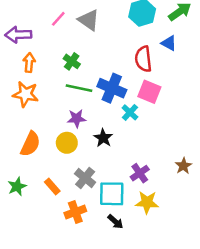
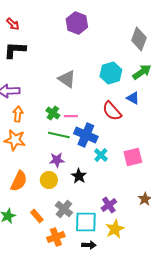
pink line: (58, 19) -> (71, 116), moved, turned 48
red semicircle: (143, 59) -> (112, 111), turned -35
pink square: (149, 92) -> (133, 157), moved, turned -36
yellow star: (147, 202) -> (115, 229), turned -30
black arrow: (115, 222) -> (89, 245), turned -40

